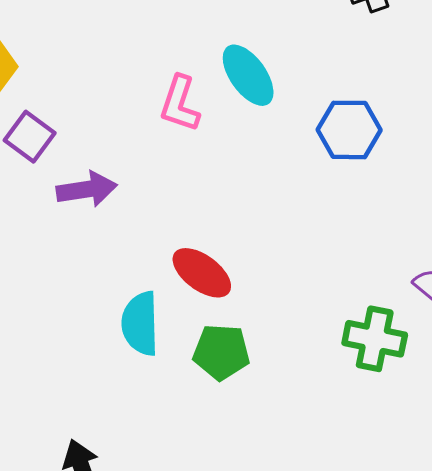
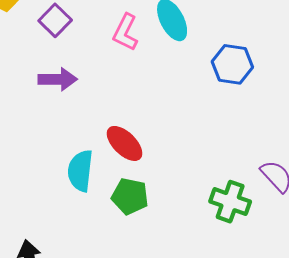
purple square: (30, 137) -> (55, 20), moved

